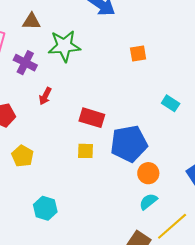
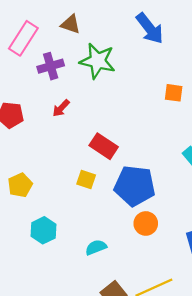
purple cross: (25, 63) -> (51, 66), turned 30
yellow pentagon: (23, 156) -> (20, 185), moved
cyan semicircle: (148, 201) -> (96, 247), moved
cyan hexagon: (45, 208) -> (43, 230), moved

